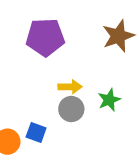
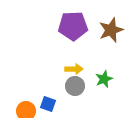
purple pentagon: (45, 37) -> (73, 26), moved

